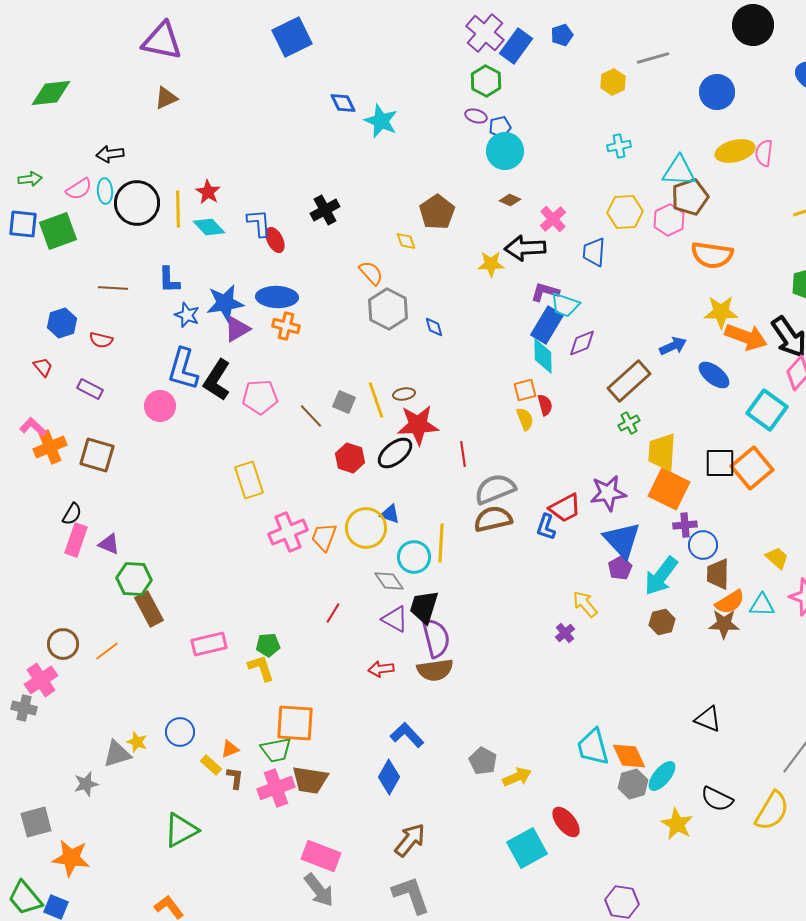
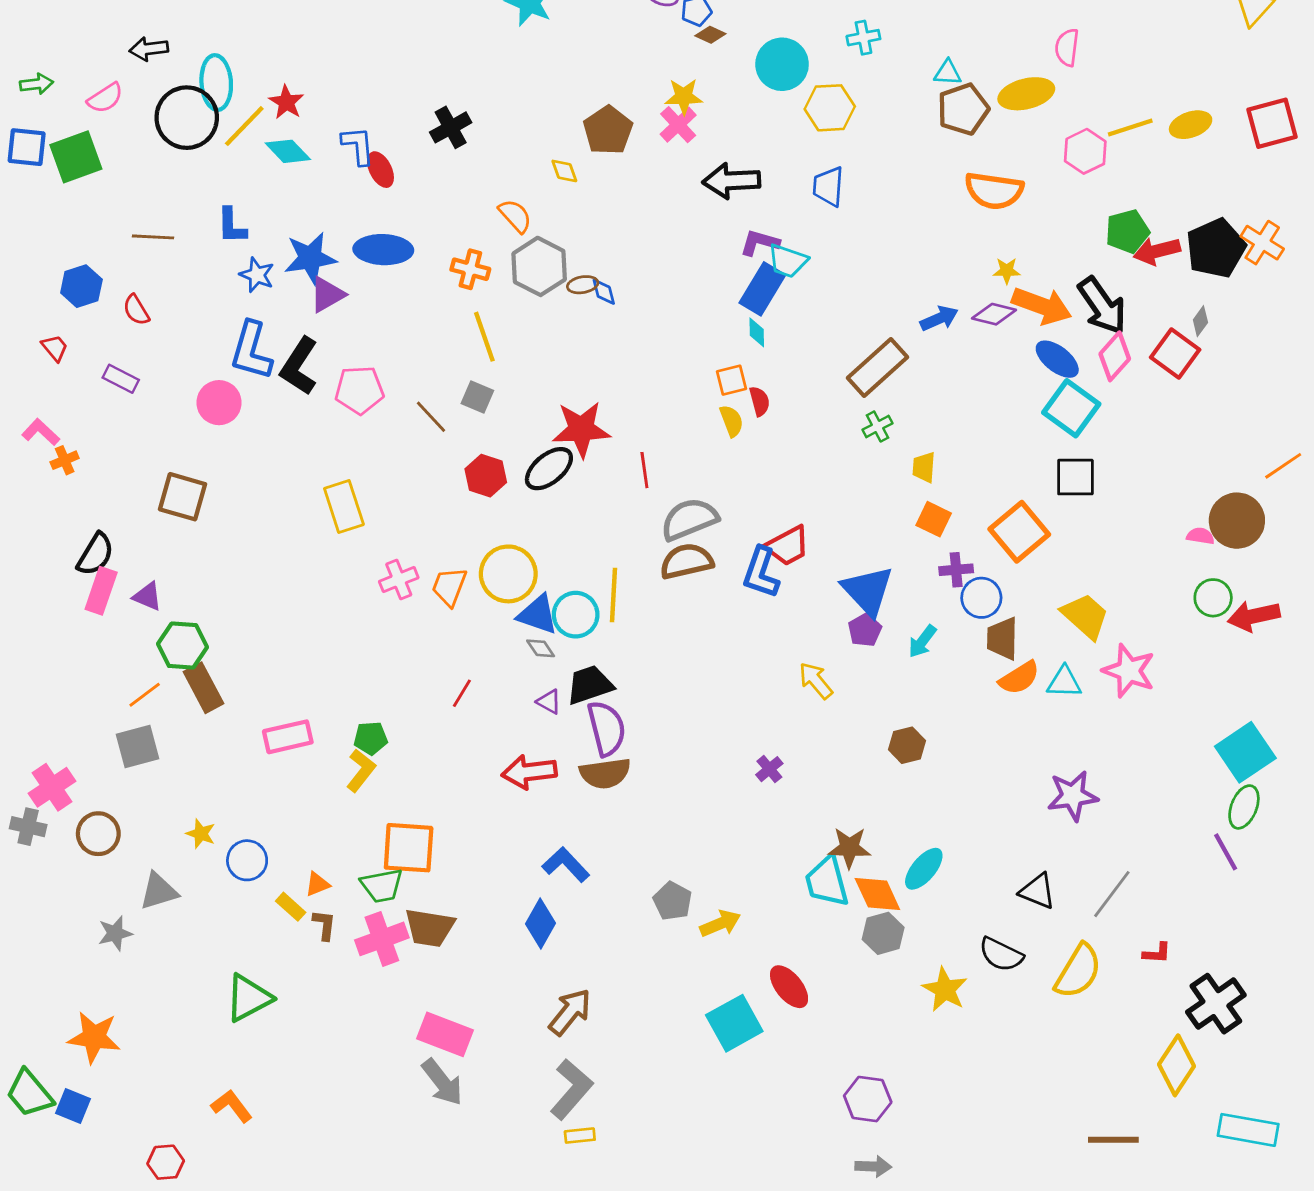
cyan circle: (505, 151) -> (782, 64), moved
yellow ellipse: (735, 151) -> (1026, 94), moved
cyan triangle: (679, 171) -> (948, 73), size x0.6
cyan ellipse: (105, 191) -> (216, 83), moved, size x1.5
brown diamond: (510, 200) -> (710, 35), moved
yellow line: (178, 209) -> (244, 126), turned 45
yellow hexagon: (625, 212) -> (830, 108), moved
pink cross: (553, 219) -> (678, 125), moved
pink hexagon: (669, 220) -> (1085, 151), moved
yellow star: (491, 264) -> (684, 97), moved
yellow star: (721, 312) -> (1007, 271), size x0.6
orange cross: (286, 326) -> (470, 269), moved
red semicircle: (101, 340) -> (136, 310), turned 45
purple diamond: (582, 343) -> (994, 314), moved, turned 36
cyan diamond: (543, 356) -> (757, 332), size x0.6
blue ellipse: (714, 375) -> (1057, 359), moved
brown ellipse: (404, 394) -> (583, 285), moved
yellow line: (376, 400) -> (484, 337), moved
orange cross: (50, 447) -> (65, 460), size x0.6
yellow trapezoid: (662, 452) -> (924, 467), size x0.6
brown square: (97, 455) -> (183, 497), moved
black square: (720, 463) -> (1075, 477), moved
orange square: (752, 468) -> (1019, 532), moved
orange square: (669, 489) -> (934, 519), size x0.6
purple star: (608, 493) -> (1073, 796), moved
black semicircle: (72, 514) -> (95, 554), size x1.4
blue triangle: (390, 514) -> (538, 615), moved, size x1.5
blue L-shape: (546, 527) -> (761, 573), size x1.4
pink cross: (288, 532) -> (399, 580), size x0.7
yellow trapezoid: (777, 558) -> (1085, 616), size x1.5
cyan arrow: (661, 576) -> (922, 641), size x0.6
gray diamond: (389, 581) -> (541, 648), size x0.7
black trapezoid: (424, 607) -> (590, 685), turned 54
purple triangle: (395, 619) -> (549, 702), size x0.7
brown hexagon: (662, 622) -> (907, 745), moved
brown star: (724, 624) -> (849, 848), moved
purple cross: (565, 633) -> (769, 769), moved
brown circle: (63, 644) -> (98, 834), moved
orange line: (107, 651) -> (145, 695), moved
yellow L-shape: (261, 668) -> (361, 770), turned 56
red arrow: (381, 669) -> (529, 772), size x1.5
black triangle: (708, 719) -> (1038, 891), moved
yellow star: (137, 742) -> (201, 834), moved
cyan ellipse: (662, 776) -> (924, 869), moved
gray square: (36, 822) -> (138, 747), moved
gray L-shape: (411, 895) -> (571, 1089), turned 60

